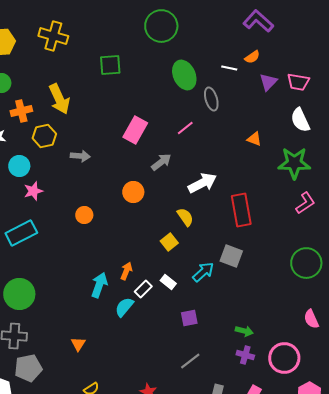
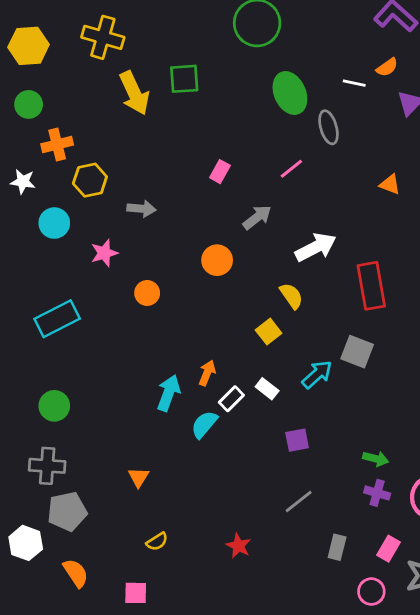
yellow arrow: (59, 99) -> (134, 93), moved
pink rectangle: (135, 130) -> (220, 172), size x0.6
pink star: (33, 191) -> (104, 253), moved
green circle: (19, 294) -> (54, 406), size x0.7

